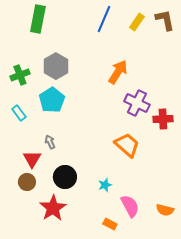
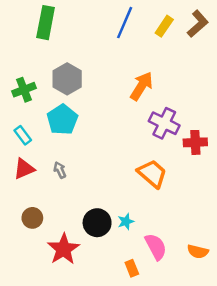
brown L-shape: (165, 20) -> (198, 24), turned 60
red triangle: (32, 159) -> (24, 169), moved, turned 36
black circle: (65, 177) -> (97, 223), moved
orange rectangle: (110, 224) -> (132, 268), turned 40

